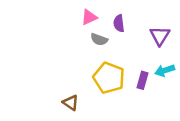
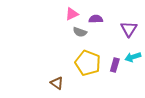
purple semicircle: (119, 23) -> (96, 19), turned 96

